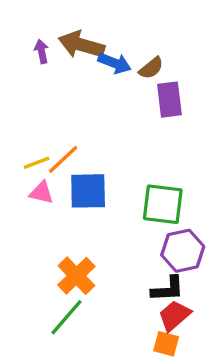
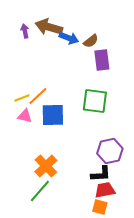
green square: (163, 204) -> (95, 101), moved
red trapezoid: (174, 316) -> (105, 190), turned 30

